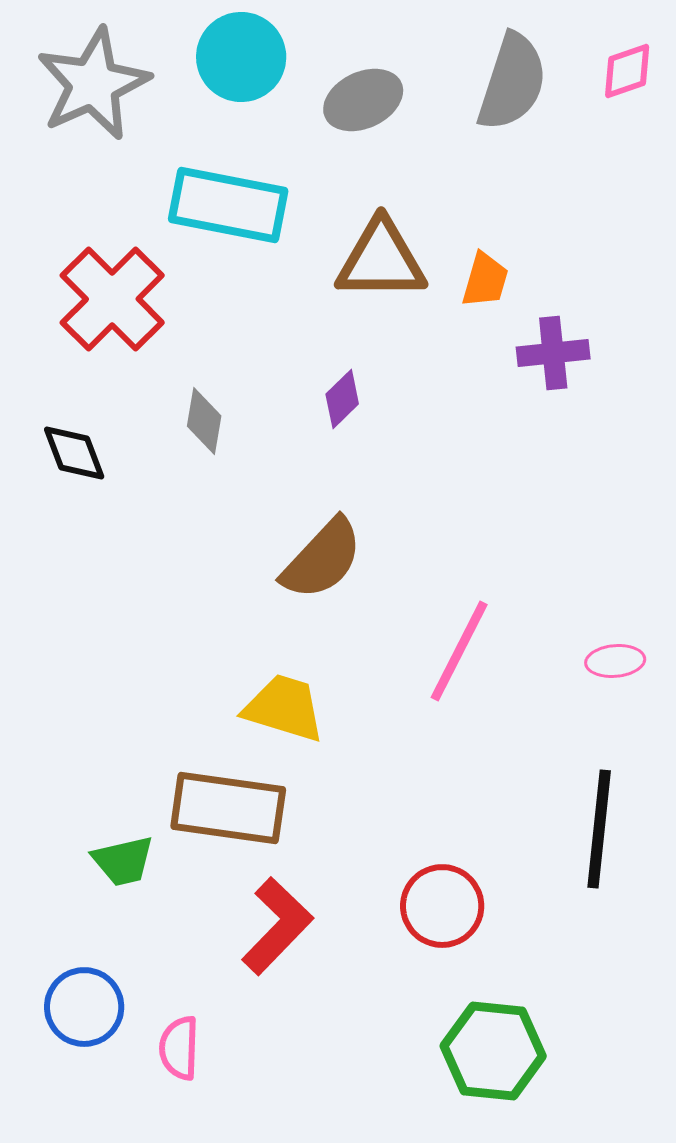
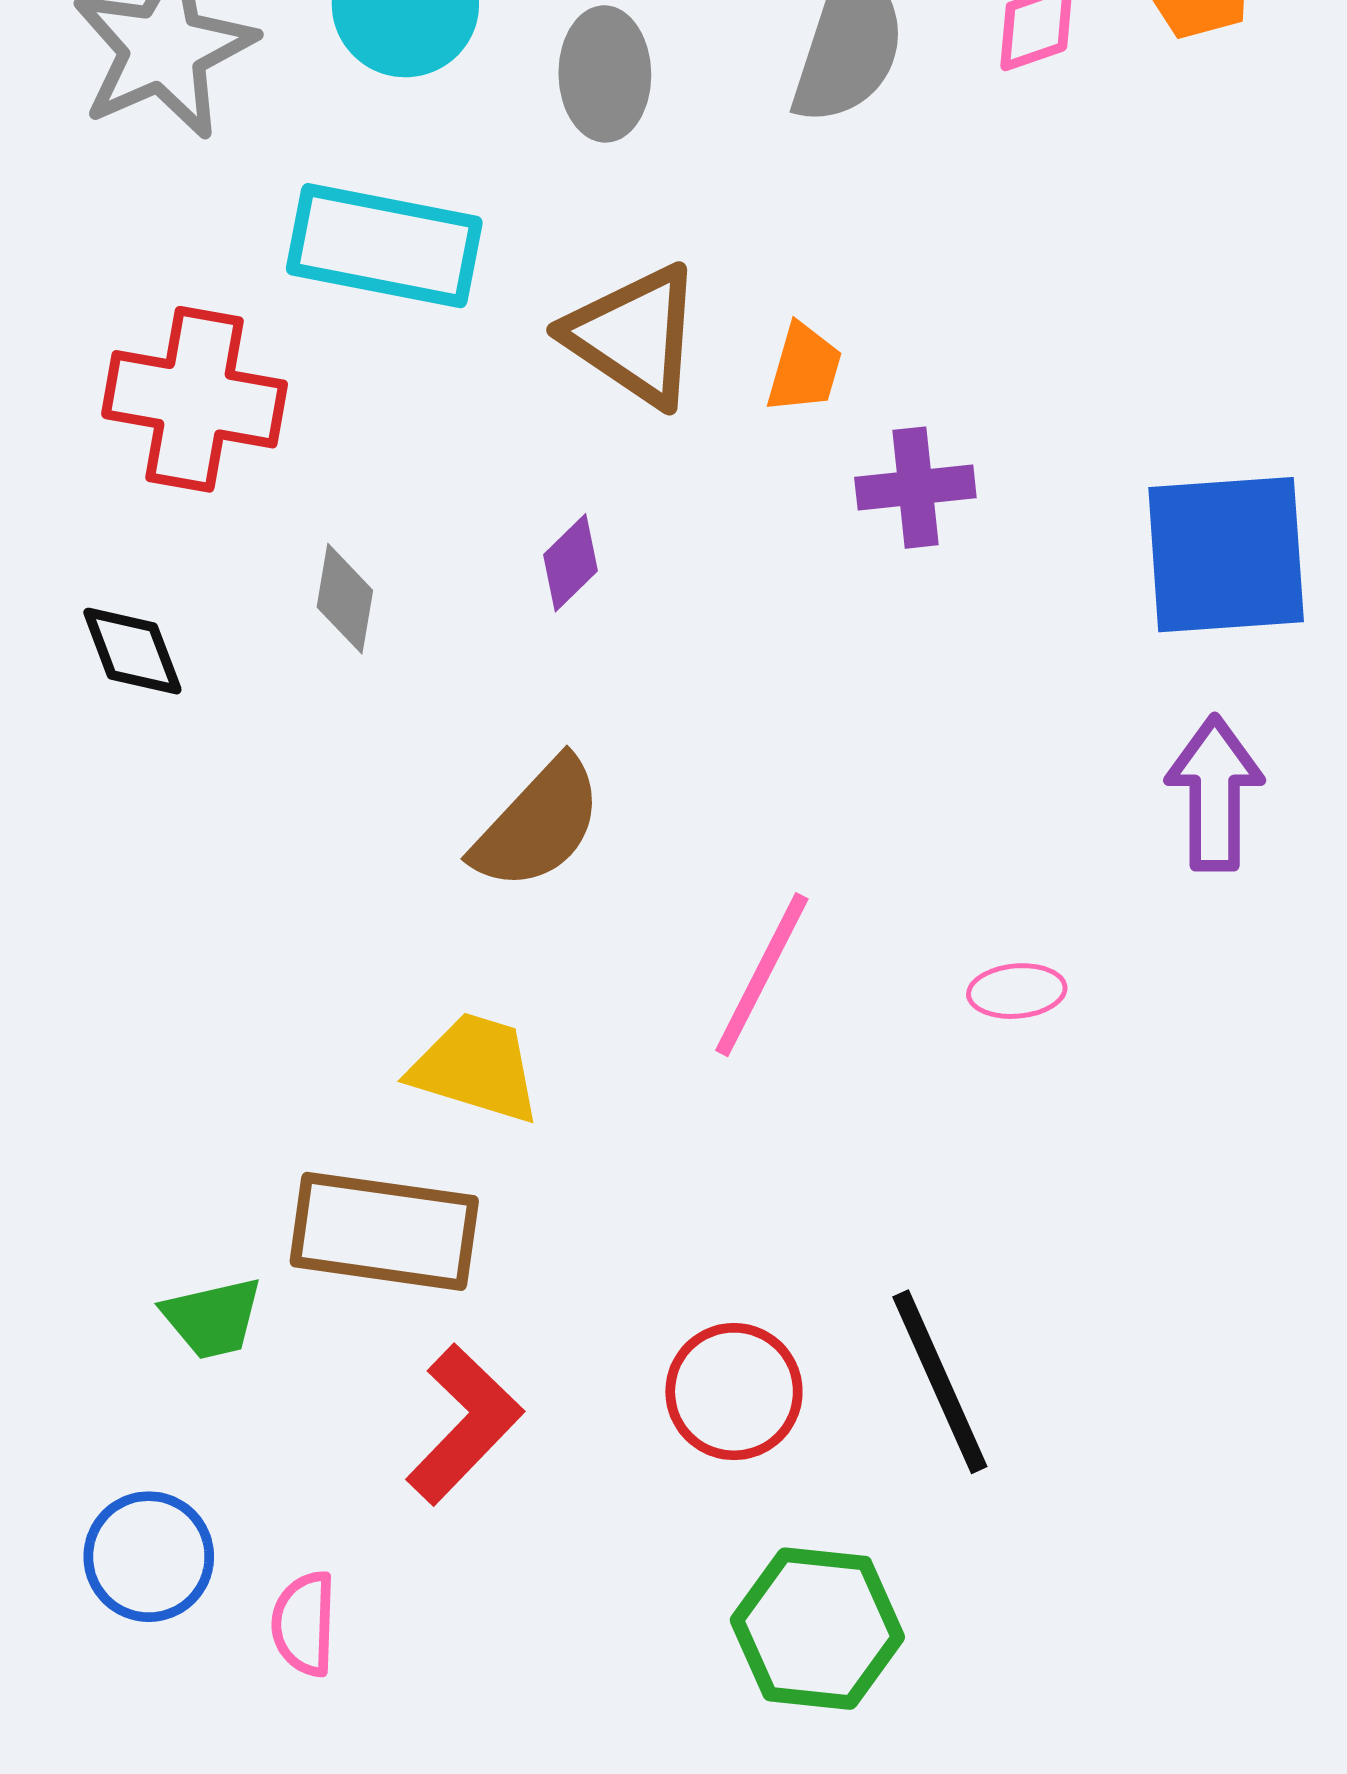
gray ellipse: (363, 100) -> (605, 74), turned -66
brown triangle: (381, 260) -> (634, 336), turned 34
red cross: (112, 299) -> (195, 399), turned -35
black line: (599, 829) -> (940, 1382), moved, turned -30

